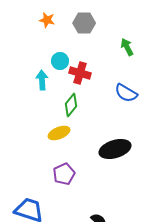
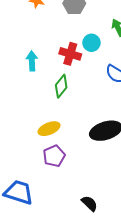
cyan circle: (60, 61) -> (91, 43), moved
yellow ellipse: (59, 133) -> (49, 129), moved

